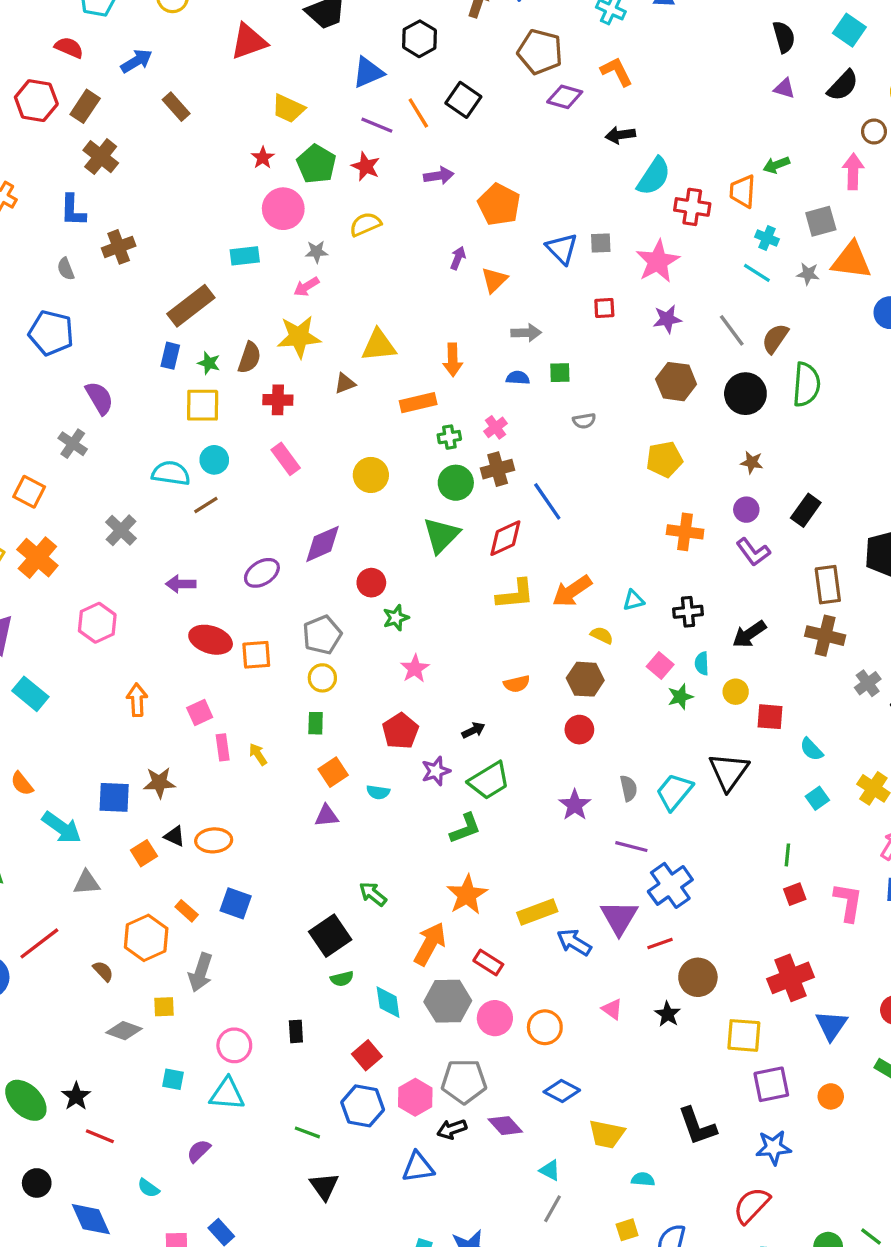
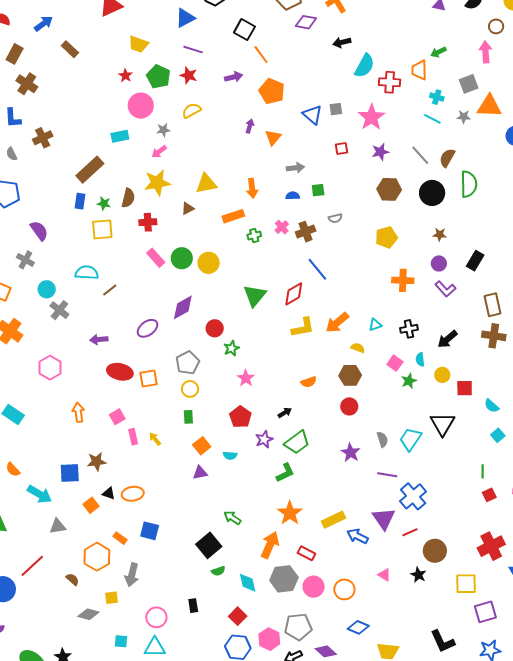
orange line: (418, 113) -> (261, 55), moved
cyan circle: (214, 460) -> (47, 289), moved
brown cross: (498, 469) -> (306, 232), moved
green circle: (456, 483) -> (182, 258), moved

